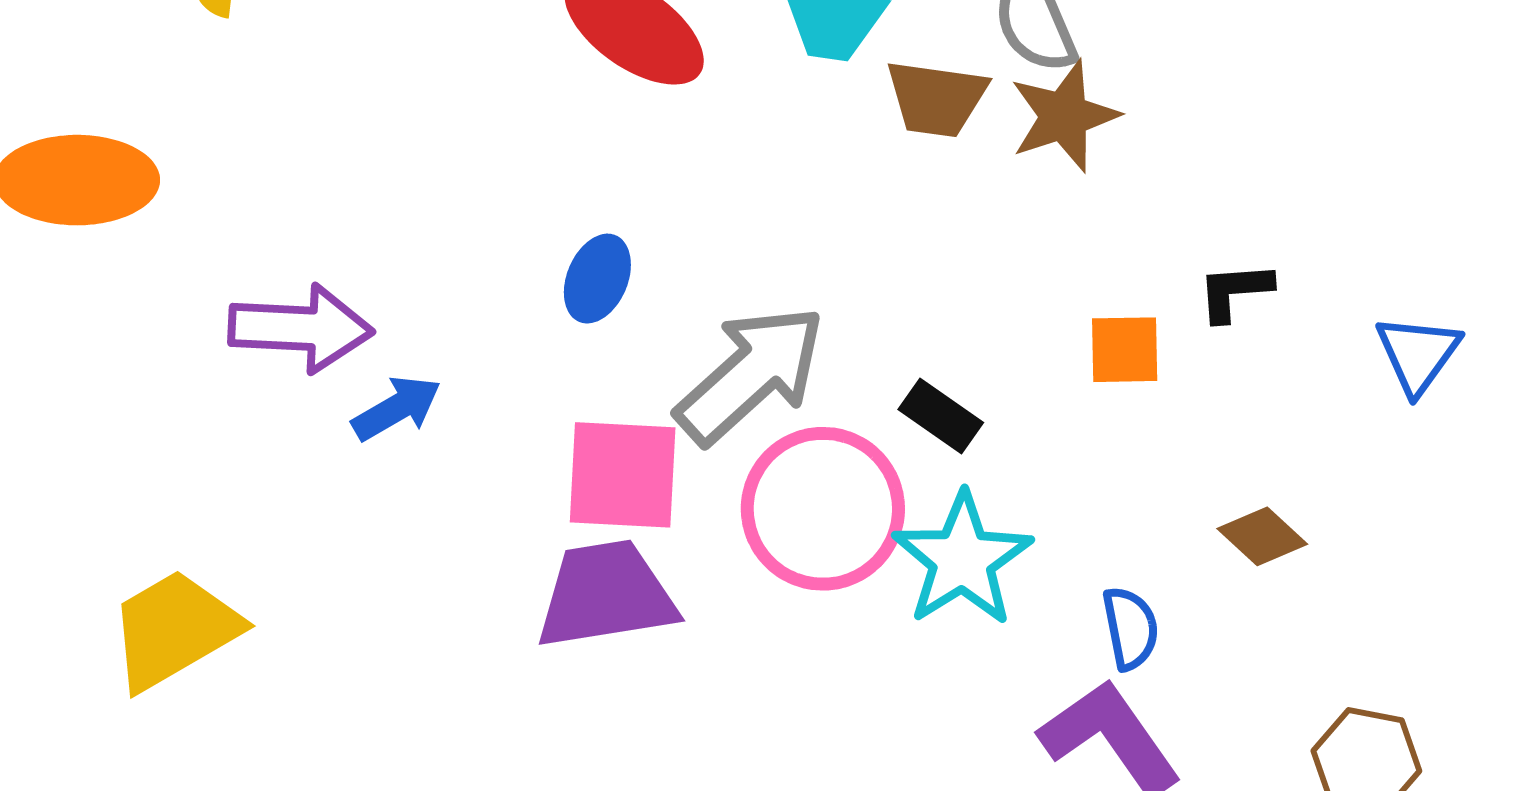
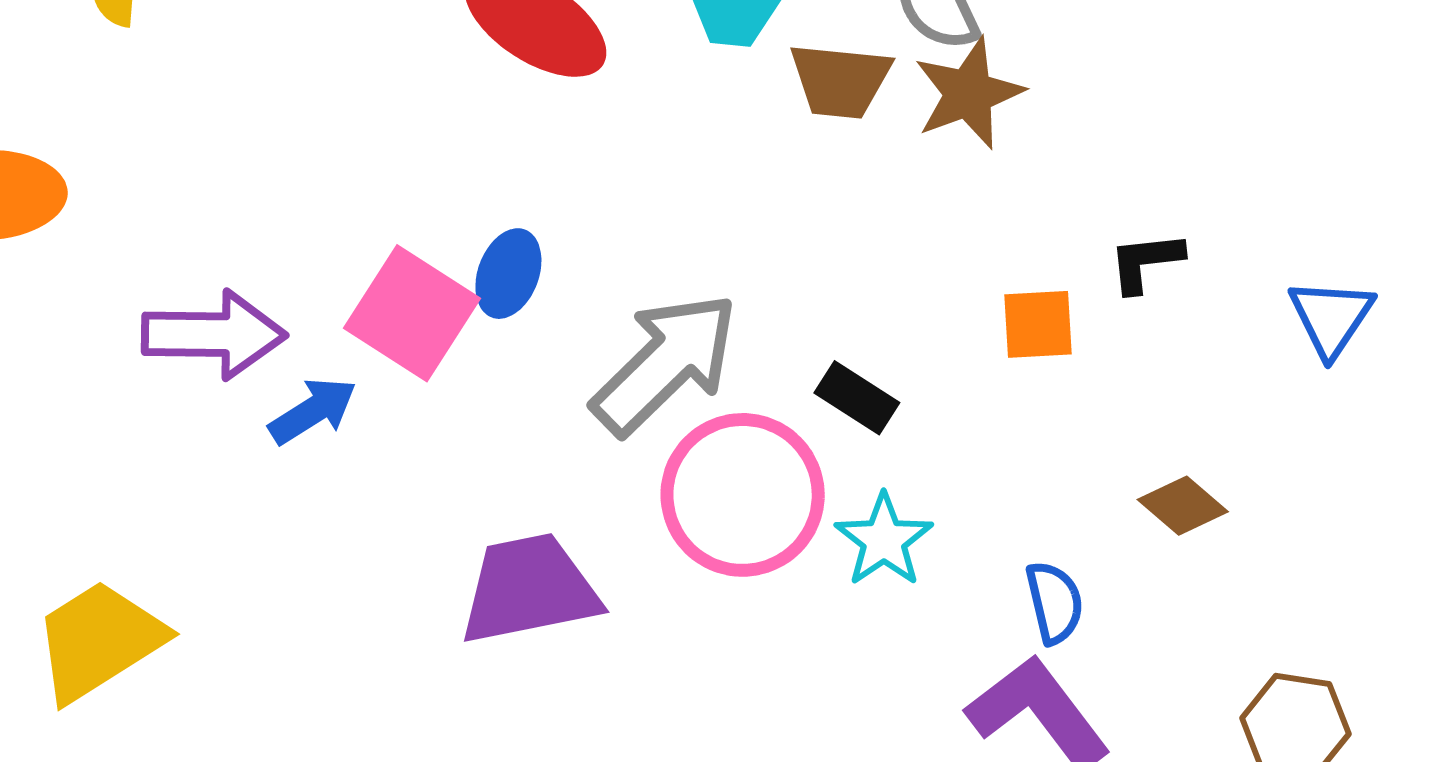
pink square: (623, 475) -> (412, 313), moved, turned 32
cyan star: (962, 559) -> (884, 540), size x0.7

